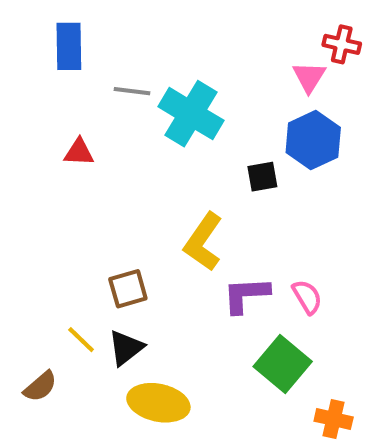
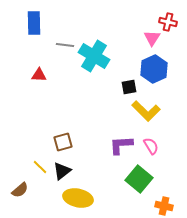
yellow L-shape: (203, 242) -> (146, 111), moved, turned -80

